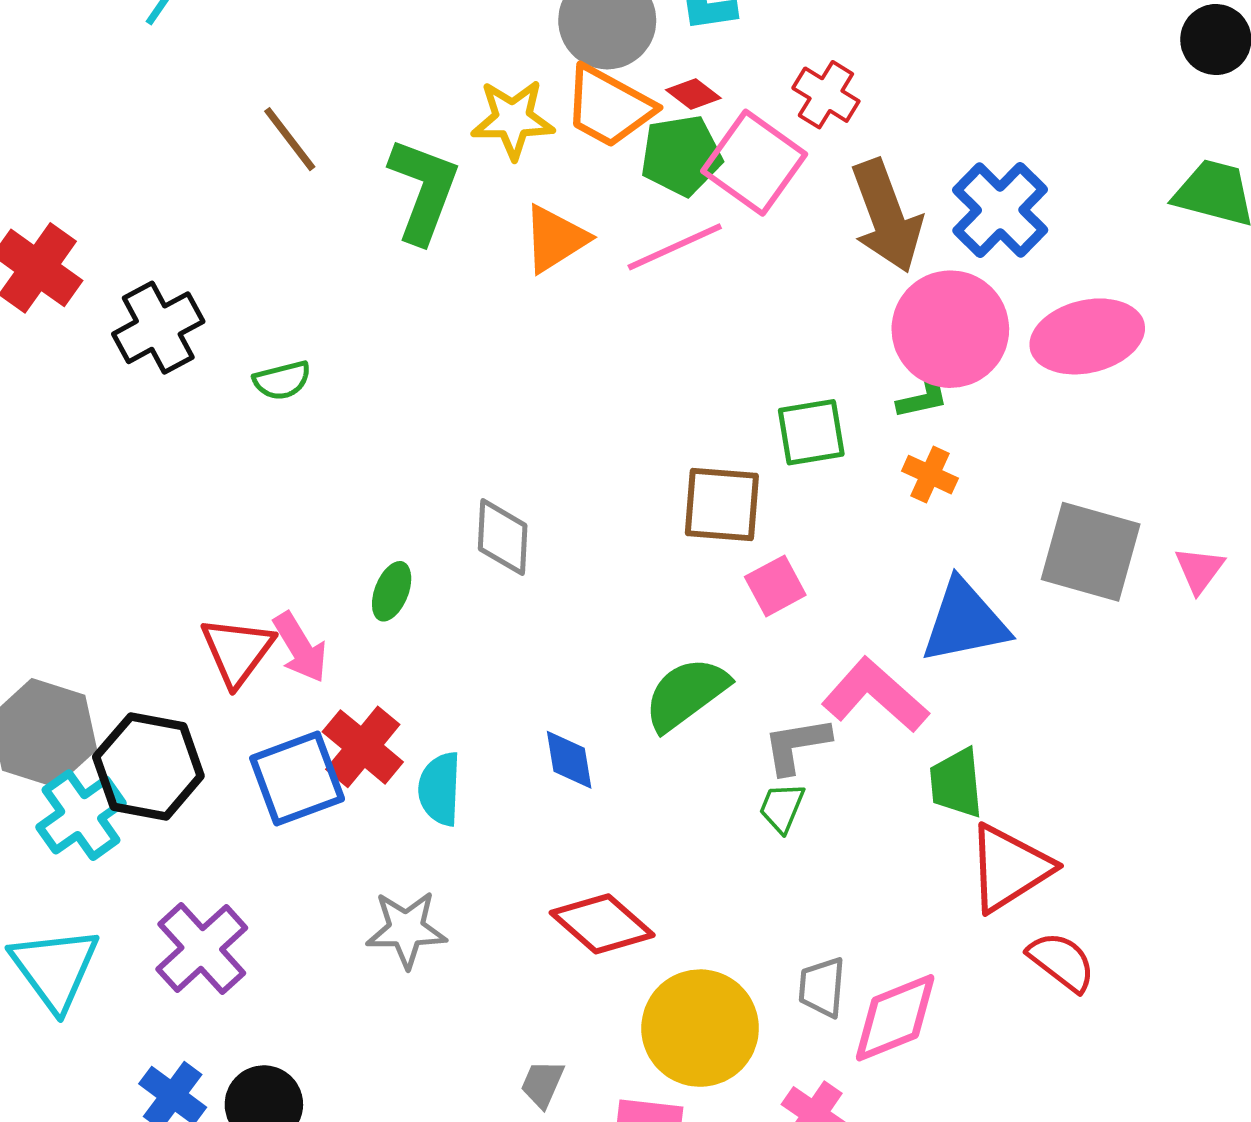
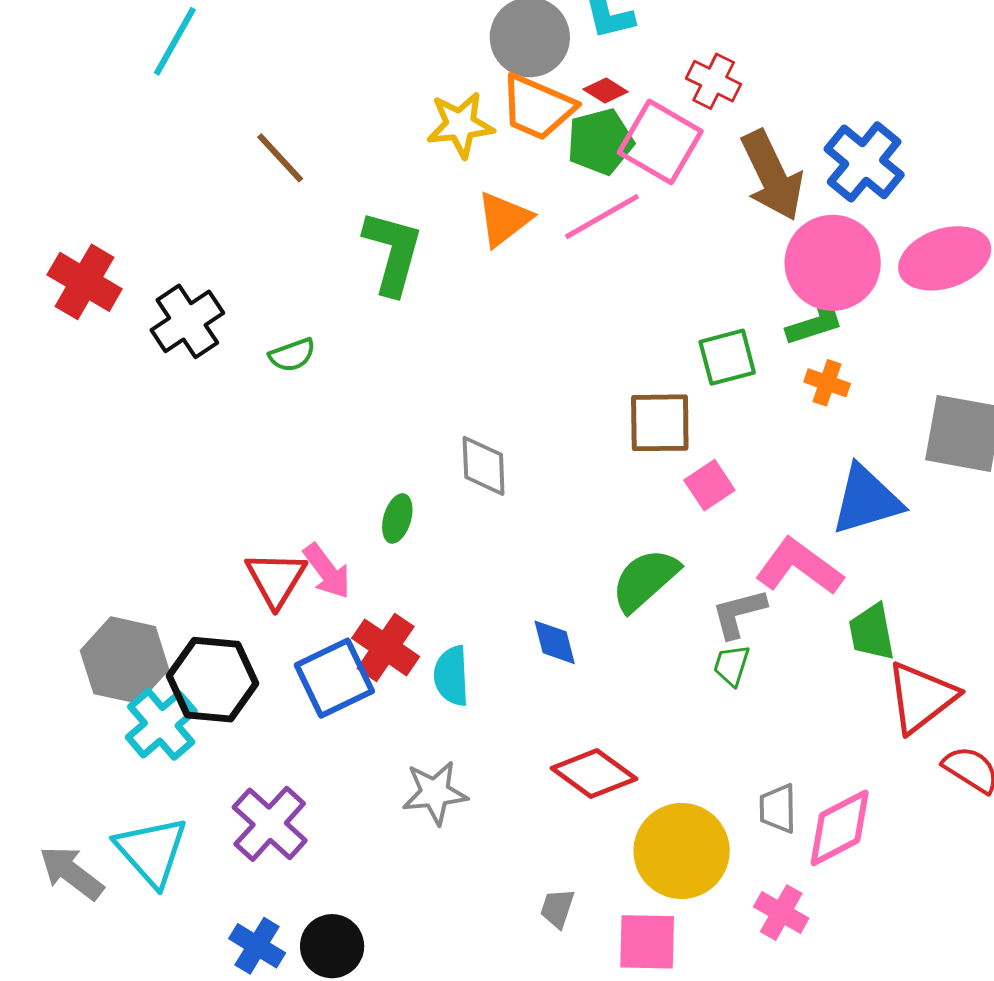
green L-shape: (424, 190) -> (393, 252), moved
green L-shape: (923, 396) -> (815, 320), size x1.4

